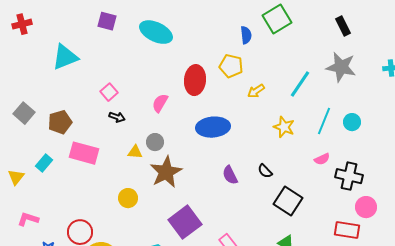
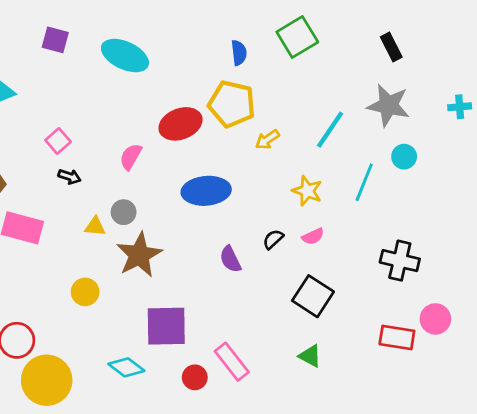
blue semicircle: (246, 35) -> (239, 53), moved
yellow pentagon: (231, 66) -> (232, 104), size x1.4
red ellipse: (195, 80) -> (181, 124), turned 64
cyan circle: (352, 122) -> (404, 157), moved
pink semicircle: (322, 159) -> (313, 236), moved
black semicircle: (265, 171) -> (273, 239), moved, turned 91
pink circle: (366, 207) -> (435, 319), moved
purple square: (185, 222) -> (166, 326), turned 36

